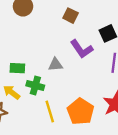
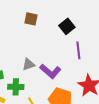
purple L-shape: (82, 49) -> (50, 71), moved

